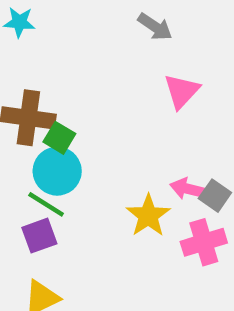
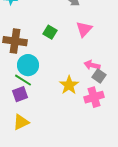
green square: (59, 138) -> (50, 32), moved
pink arrow: (188, 189) -> (92, 65), moved

